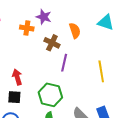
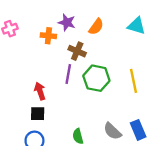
orange semicircle: (75, 31) -> (96, 27), moved, turned 56
purple line: (64, 63) -> (68, 74), moved
green hexagon: (50, 95) -> (96, 78), moved

